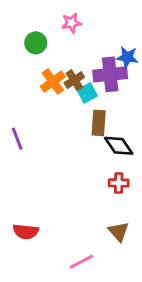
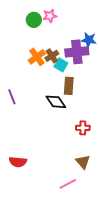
green circle: (36, 43) -> (34, 20), moved
cyan square: (87, 93) -> (61, 65), turned -32
black diamond: (119, 146) -> (56, 102), moved
pink line: (81, 262) -> (68, 184), moved

